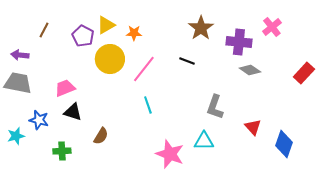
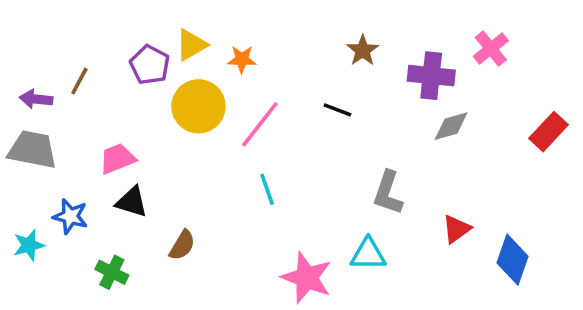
brown star: (201, 28) -> (363, 50), size x0.7
brown line: (44, 30) -> (79, 81), moved
gray diamond: (250, 70) -> (451, 126), turned -50
red triangle: (253, 127) -> (456, 229), turned 36
green cross: (62, 151) -> (112, 272), turned 30

